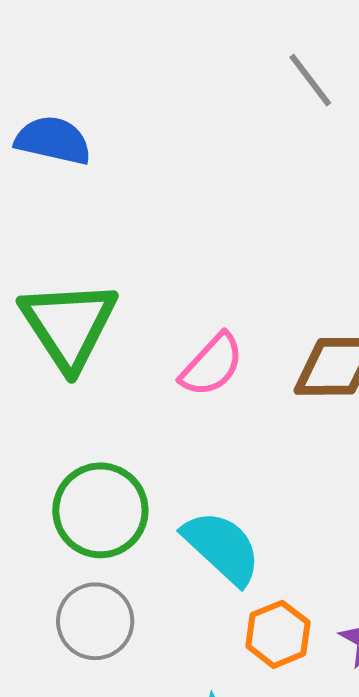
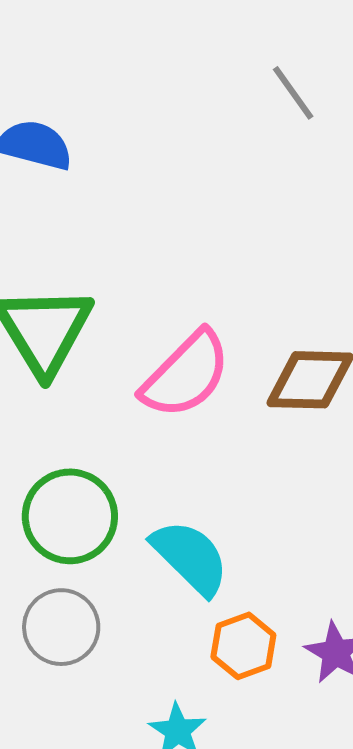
pink semicircle: (212, 365) -> (186, 375), size x1.4

